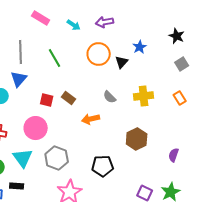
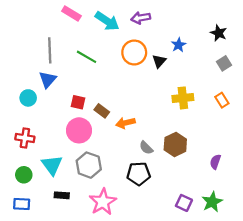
cyan arrow: (74, 25) -> (107, 21), size x1.6
green line: (55, 58) -> (87, 57), turned -30
gray semicircle: (110, 97) -> (146, 148), moved
brown rectangle: (69, 98) -> (102, 111), moved
pink circle: (36, 128) -> (79, 130), moved
black rectangle: (17, 186) -> (62, 195), moved

